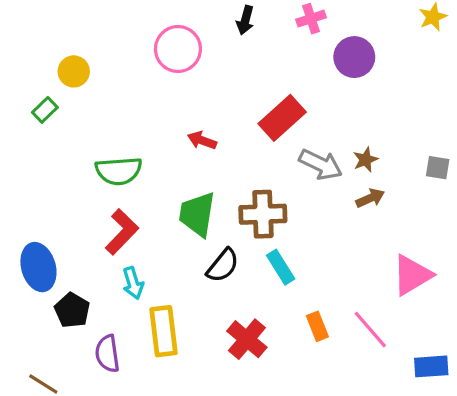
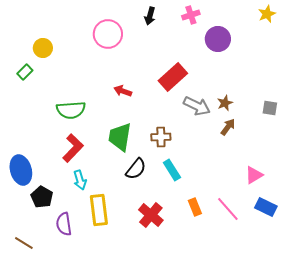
brown arrow: (370, 198) -> (228, 127), turned -30
brown cross: (263, 214) -> (161, 137), size x0.7
pink triangle: (412, 275) -> (254, 175), size x0.7
blue rectangle: (431, 366) -> (266, 207), moved, turned 30

